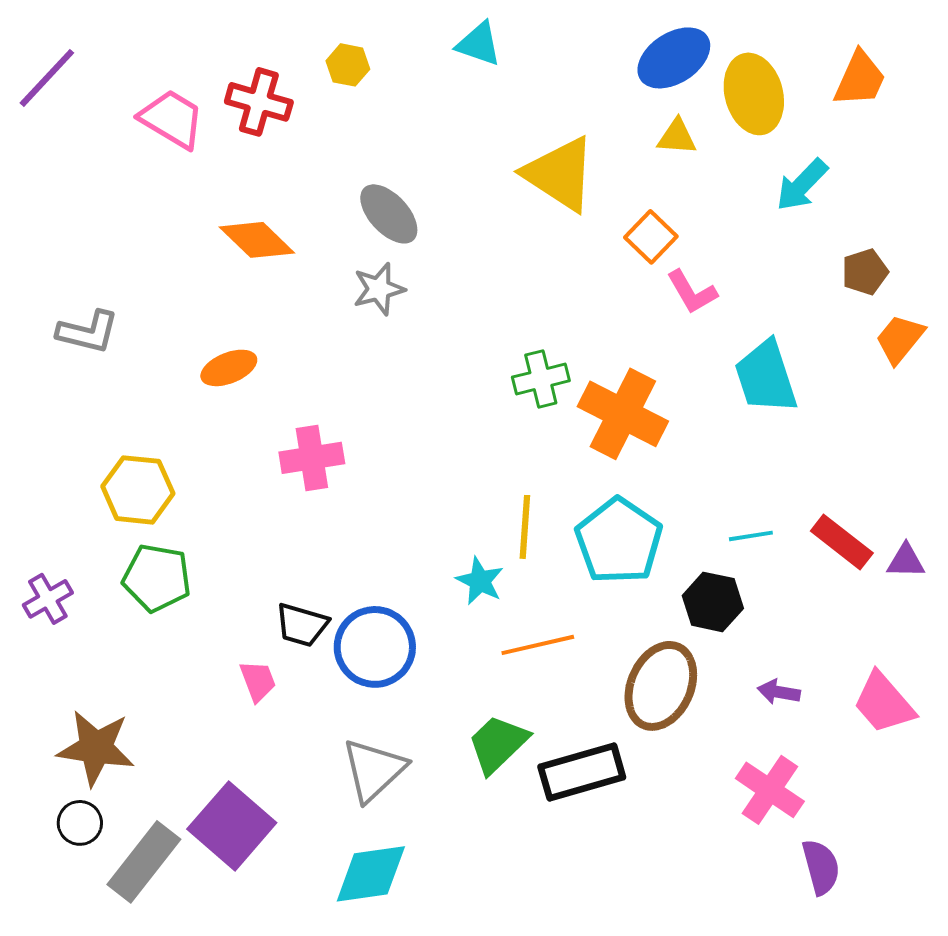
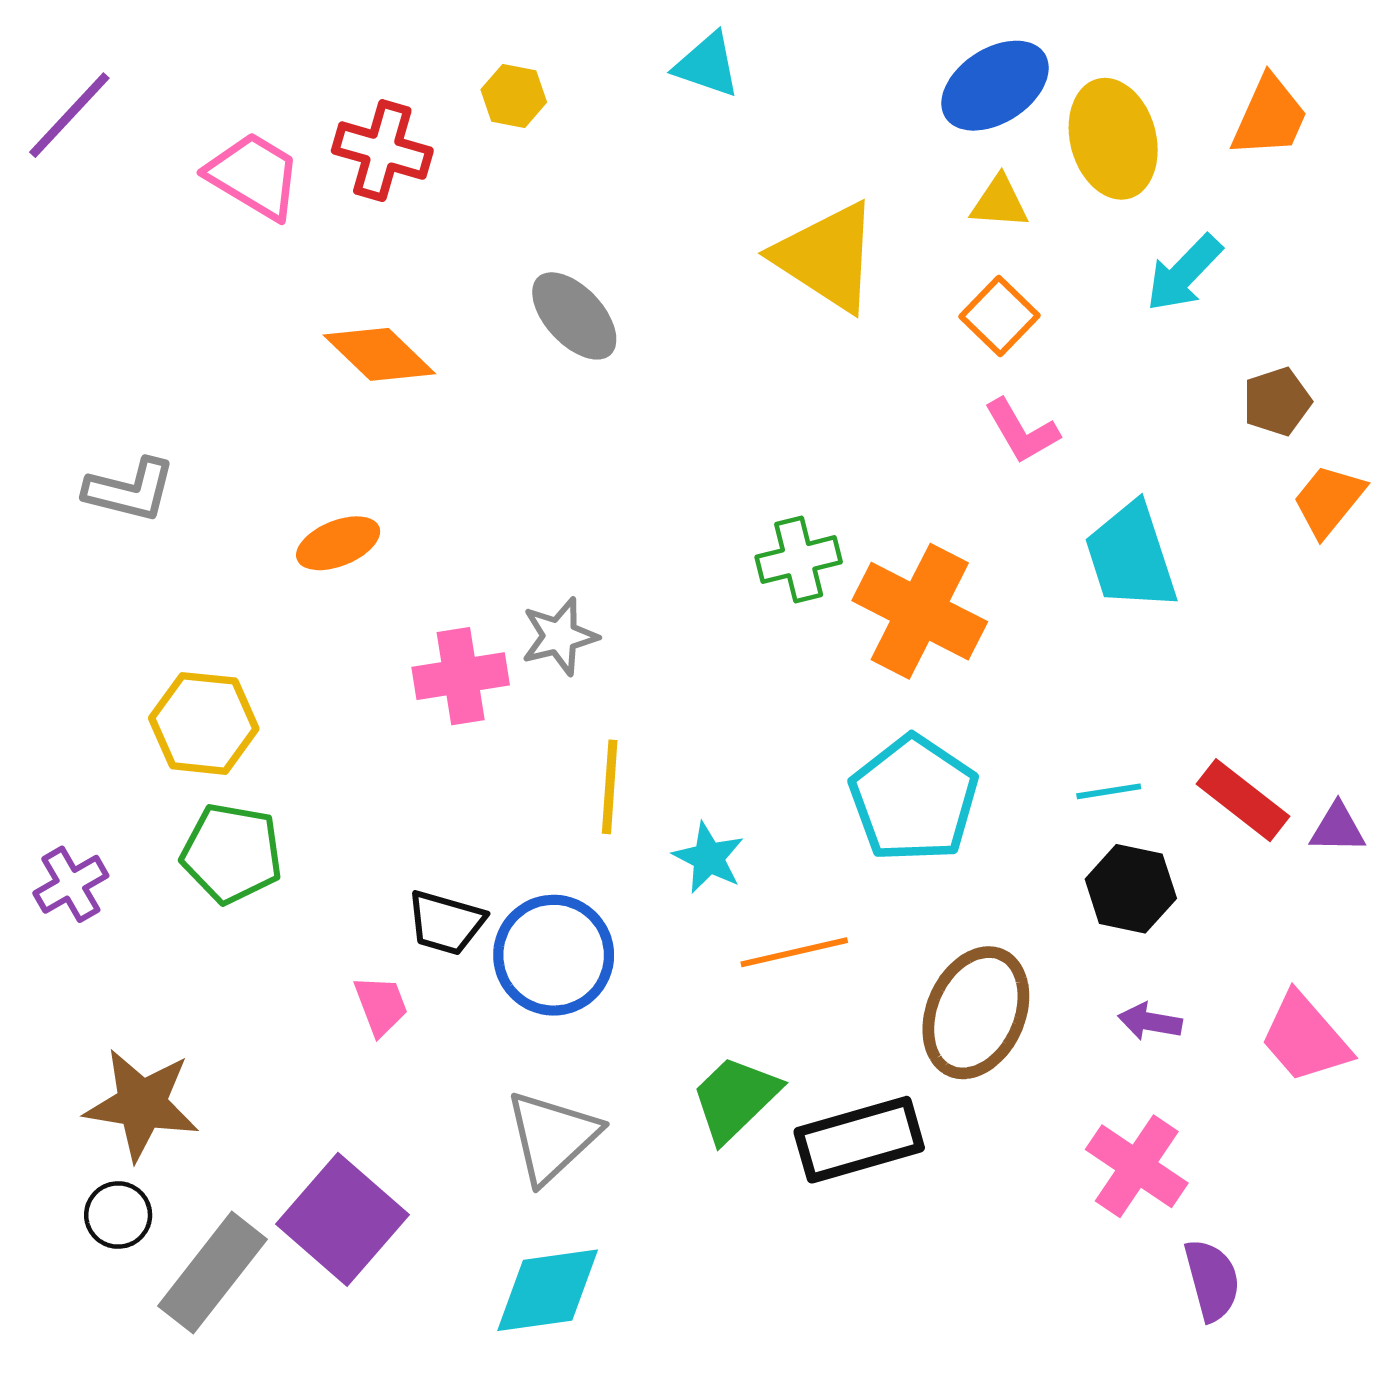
orange square: (651, 237) -> (999, 316), moved
gray star: (379, 289) -> (560, 636), moved
yellow line: (525, 527) -> (610, 787), moved
black hexagon: (713, 602) -> (1131, 889), moved

